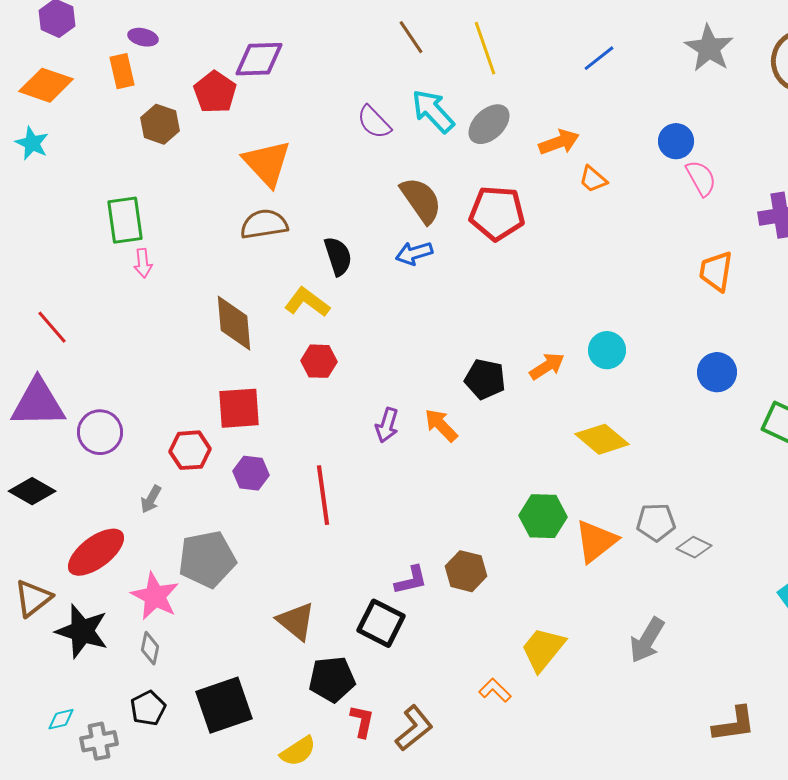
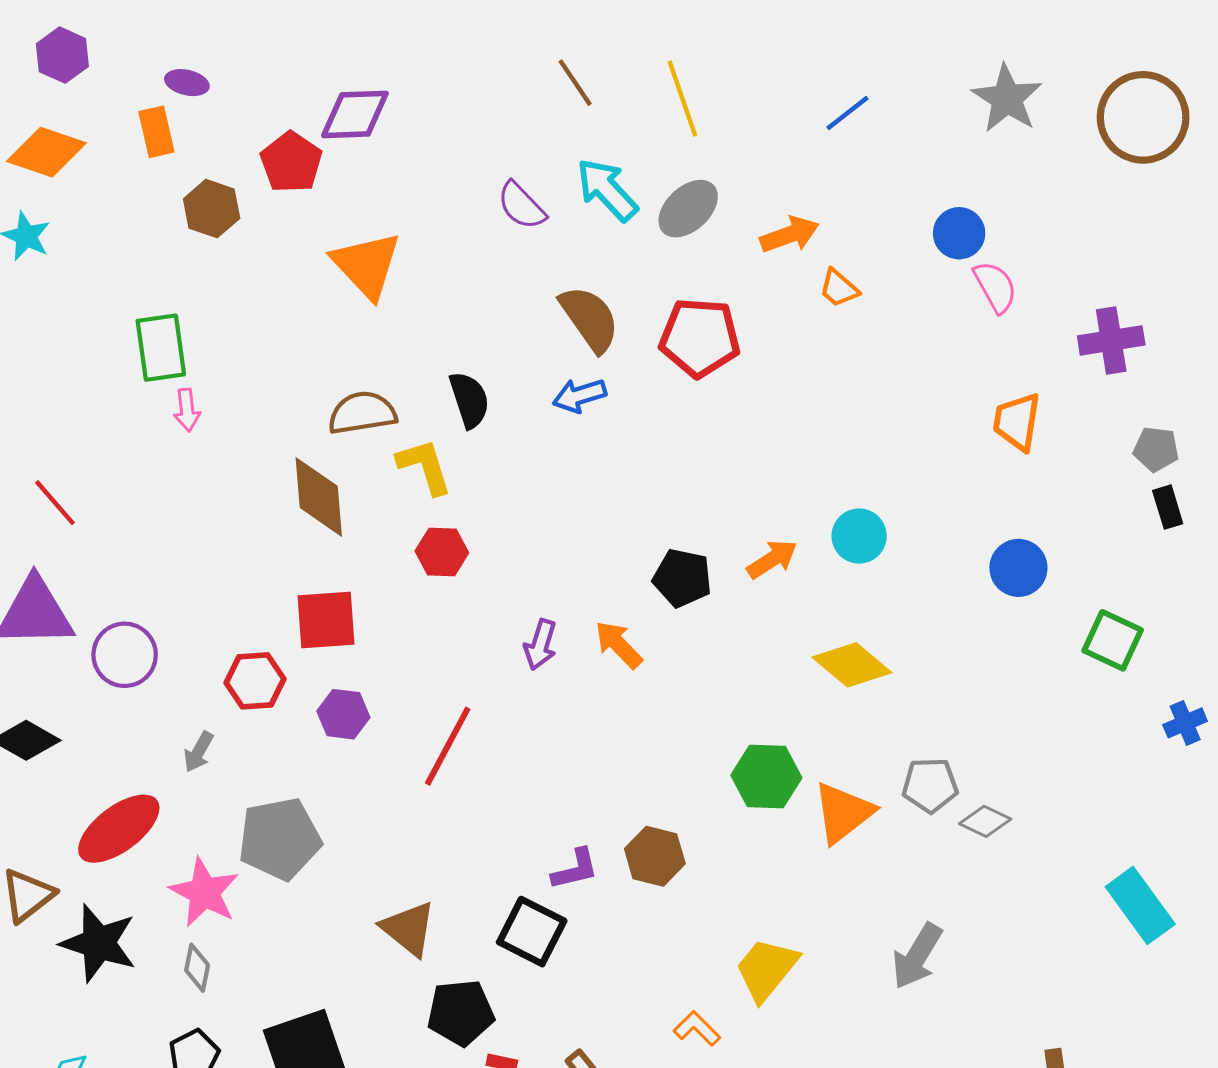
brown semicircle: (264, 224) -> (362, 413), moved
yellow L-shape: (307, 302) -> (424, 466), turned 36
red line: (323, 495) -> (448, 746), turned 36

